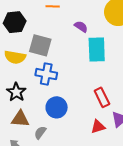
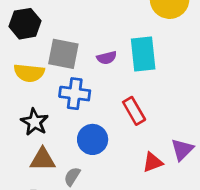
purple semicircle: (81, 27) -> (107, 58), moved, turned 136
red rectangle: (102, 97) -> (134, 111), moved

